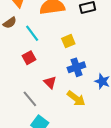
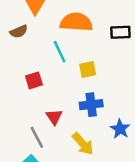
cyan line: (32, 33) -> (60, 52), moved
gray line: (30, 99) -> (37, 137), moved

